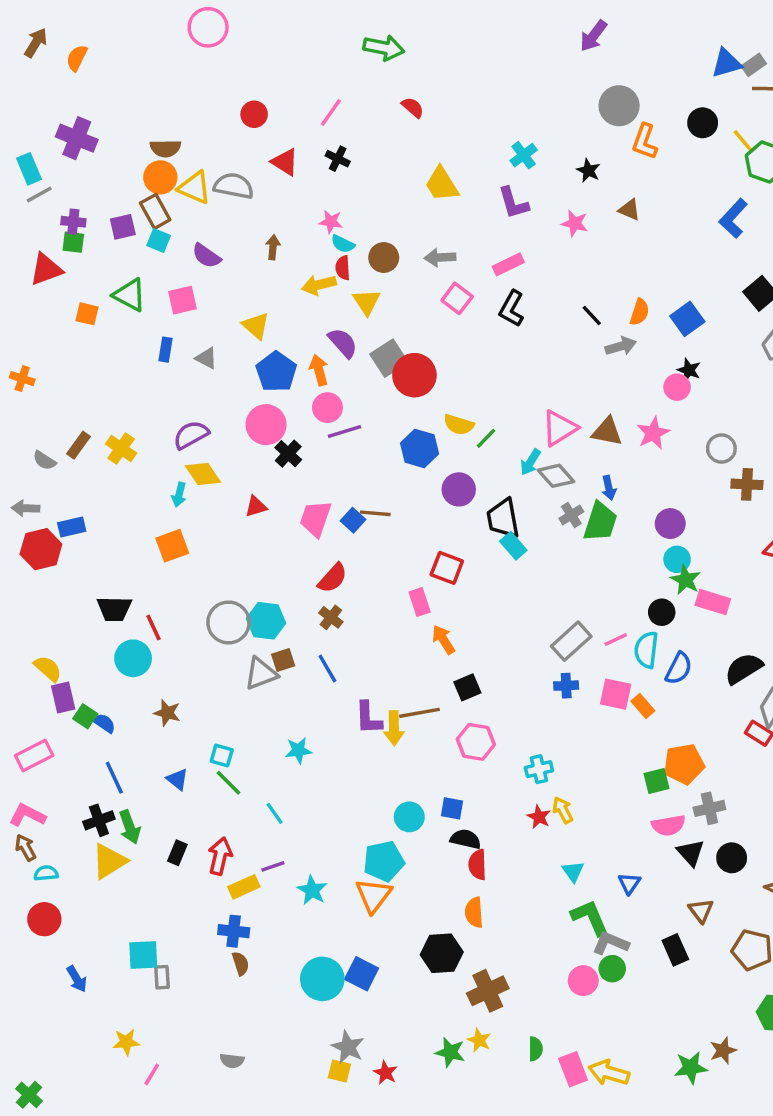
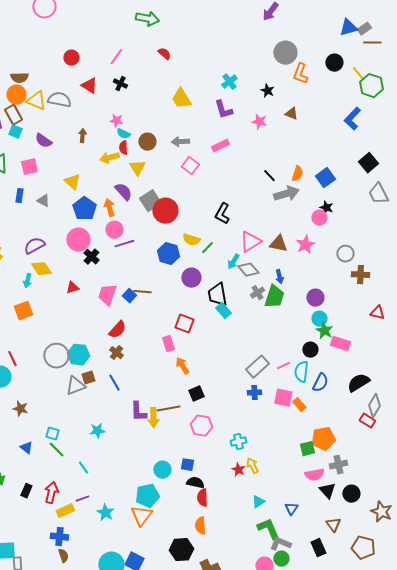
black L-shape: (512, 309) -> (222, 214), moved
gray arrow: (621, 346) -> (286, 194), size x1.4
cyan triangle: (573, 871) -> (258, 502), turned 32

